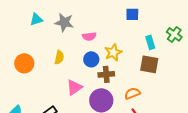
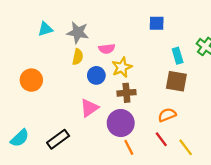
yellow star: (113, 52) -> (122, 67), moved
yellow semicircle: (59, 57) -> (78, 57), moved
blue circle: (91, 59) -> (96, 75), moved
orange semicircle: (132, 93) -> (167, 115), moved

